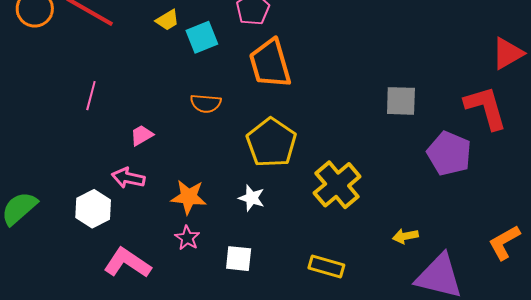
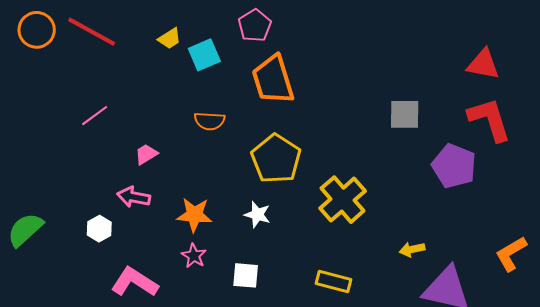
red triangle: (508, 53) -> (483, 64), moved, turned 42
pink line: (91, 96) -> (95, 116), turned 40
white hexagon: (93, 209) -> (99, 229), size x0.7

